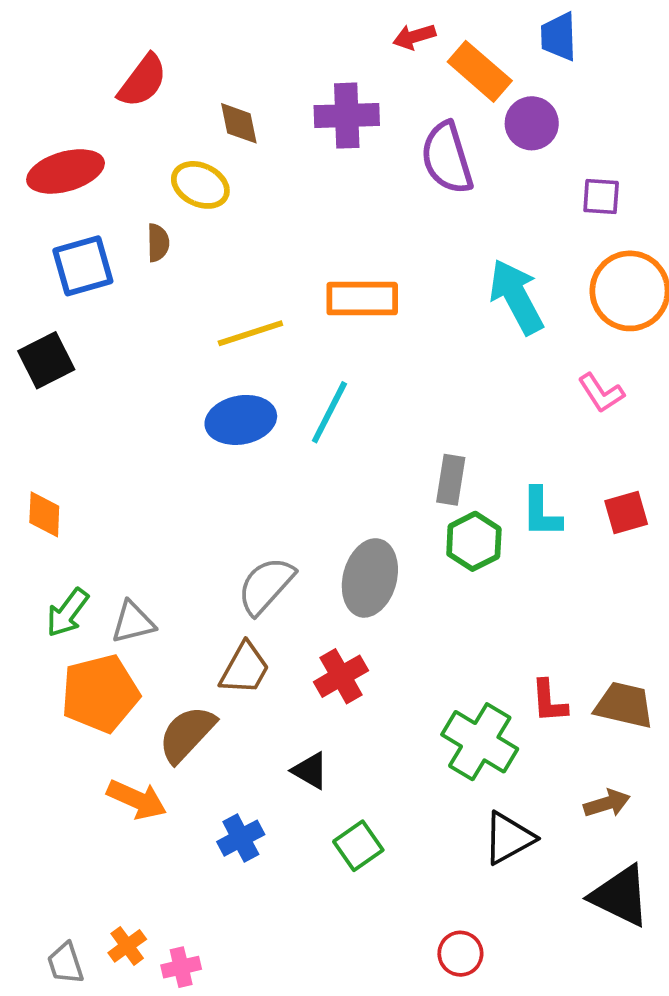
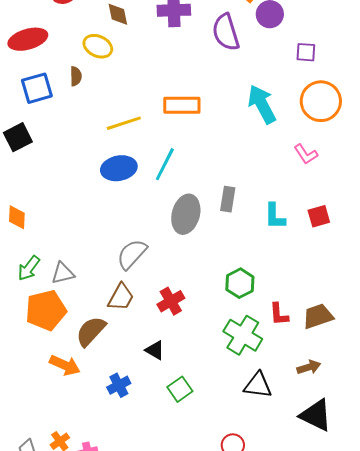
green hexagon: (474, 541) -> (240, 283), moved
gray ellipse: (370, 578) -> (186, 214), moved
brown trapezoid: (624, 705) -> (318, 316), turned -32
black triangle: (509, 838) -> (258, 385), turned 36

